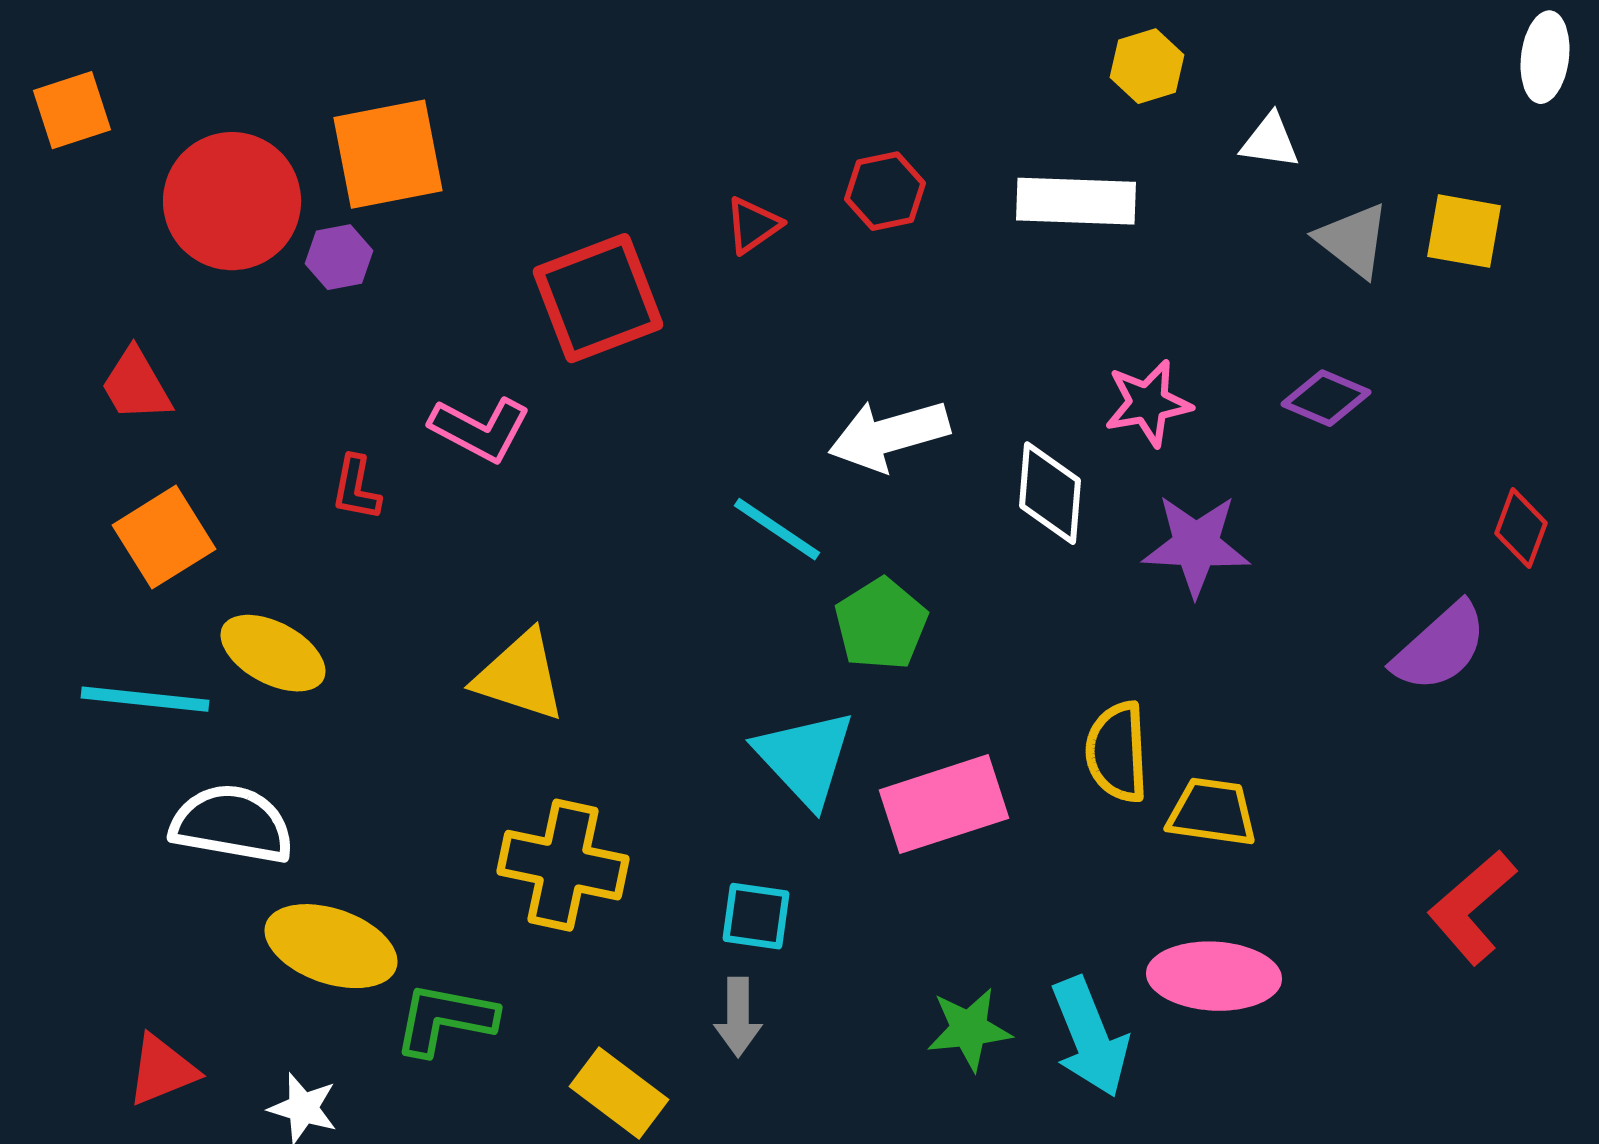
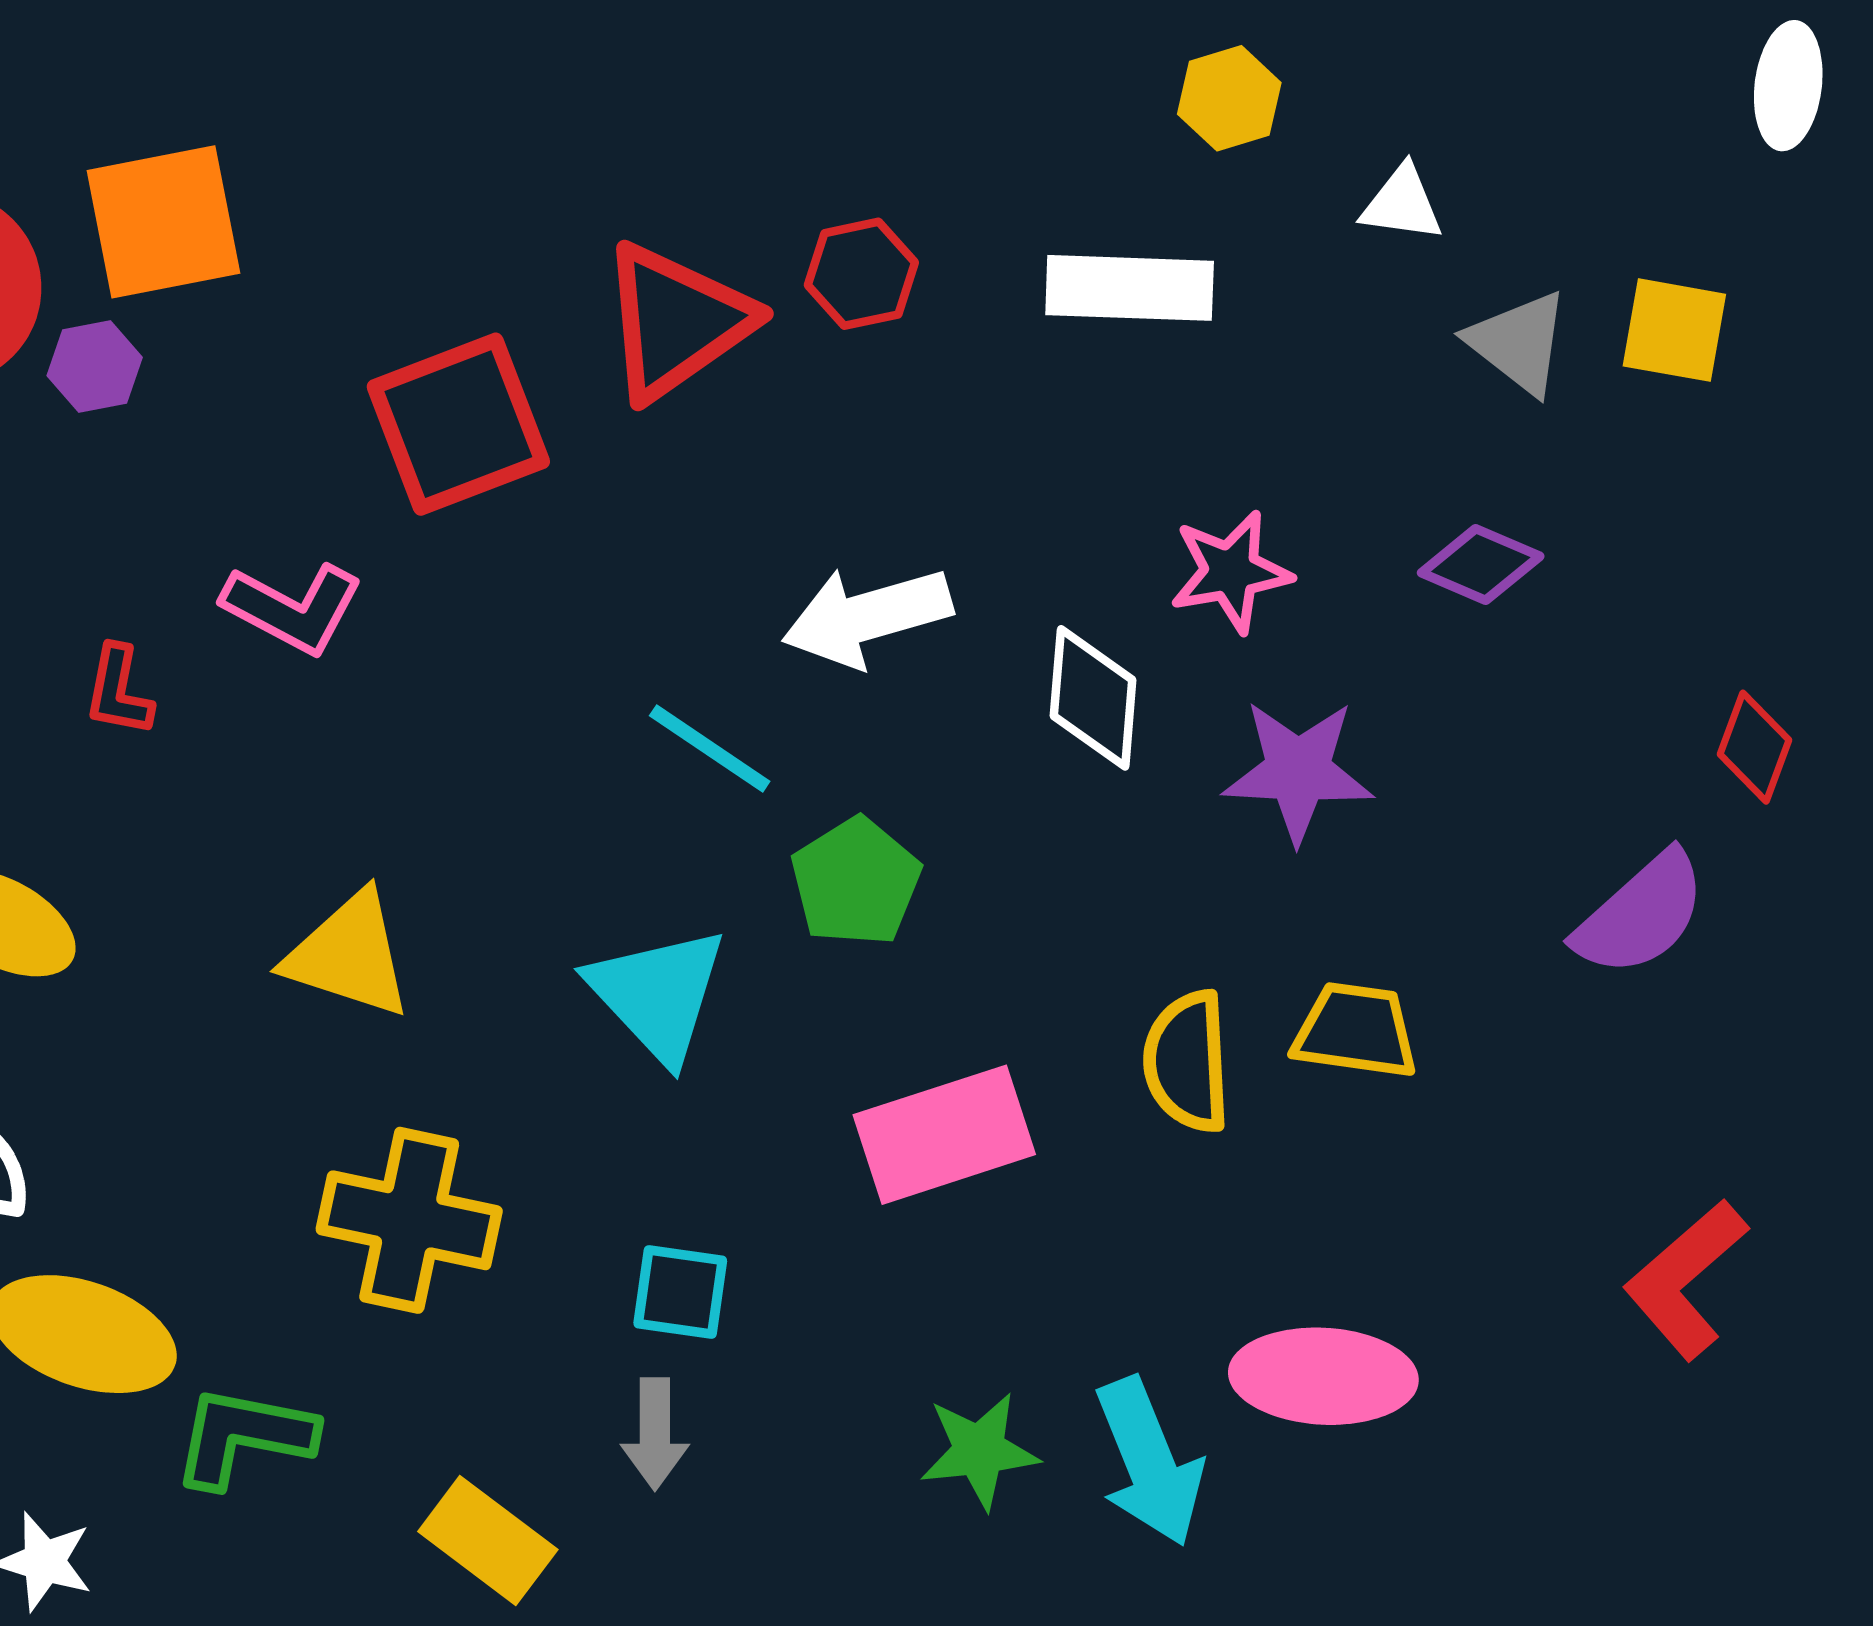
red triangle: (753, 225) -> (676, 322), size x2.0
cyan triangle: (805, 758) -> (658, 994), moved
yellow trapezoid: (1212, 812) -> (1356, 1031), moved

